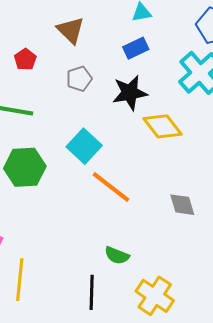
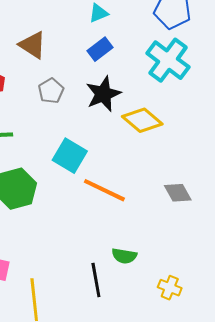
black line: (92, 292) -> (96, 280), moved
yellow cross: (155, 296) -> (170, 288), size x0.6

